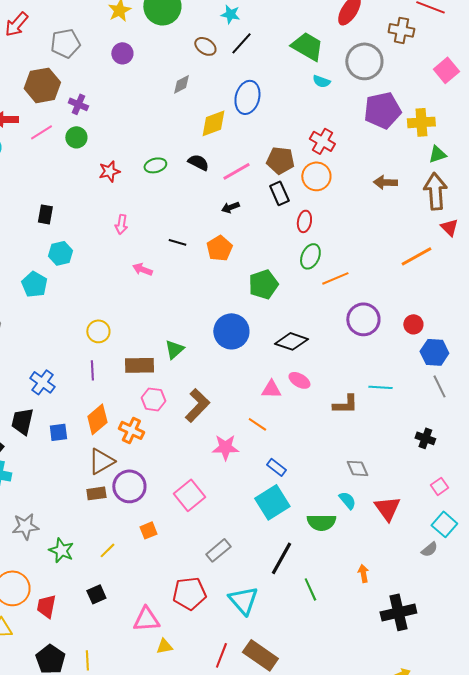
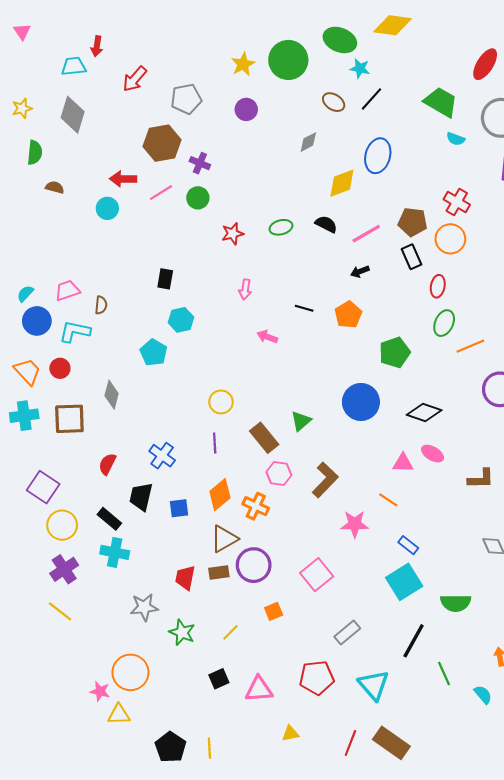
brown rectangle: (139, 365) -> (264, 438), turned 52
cyan semicircle: (347, 500) -> (483, 695), moved
red trapezoid: (46, 606) -> (185, 578), moved
pink triangle: (146, 619) -> (259, 689), moved

